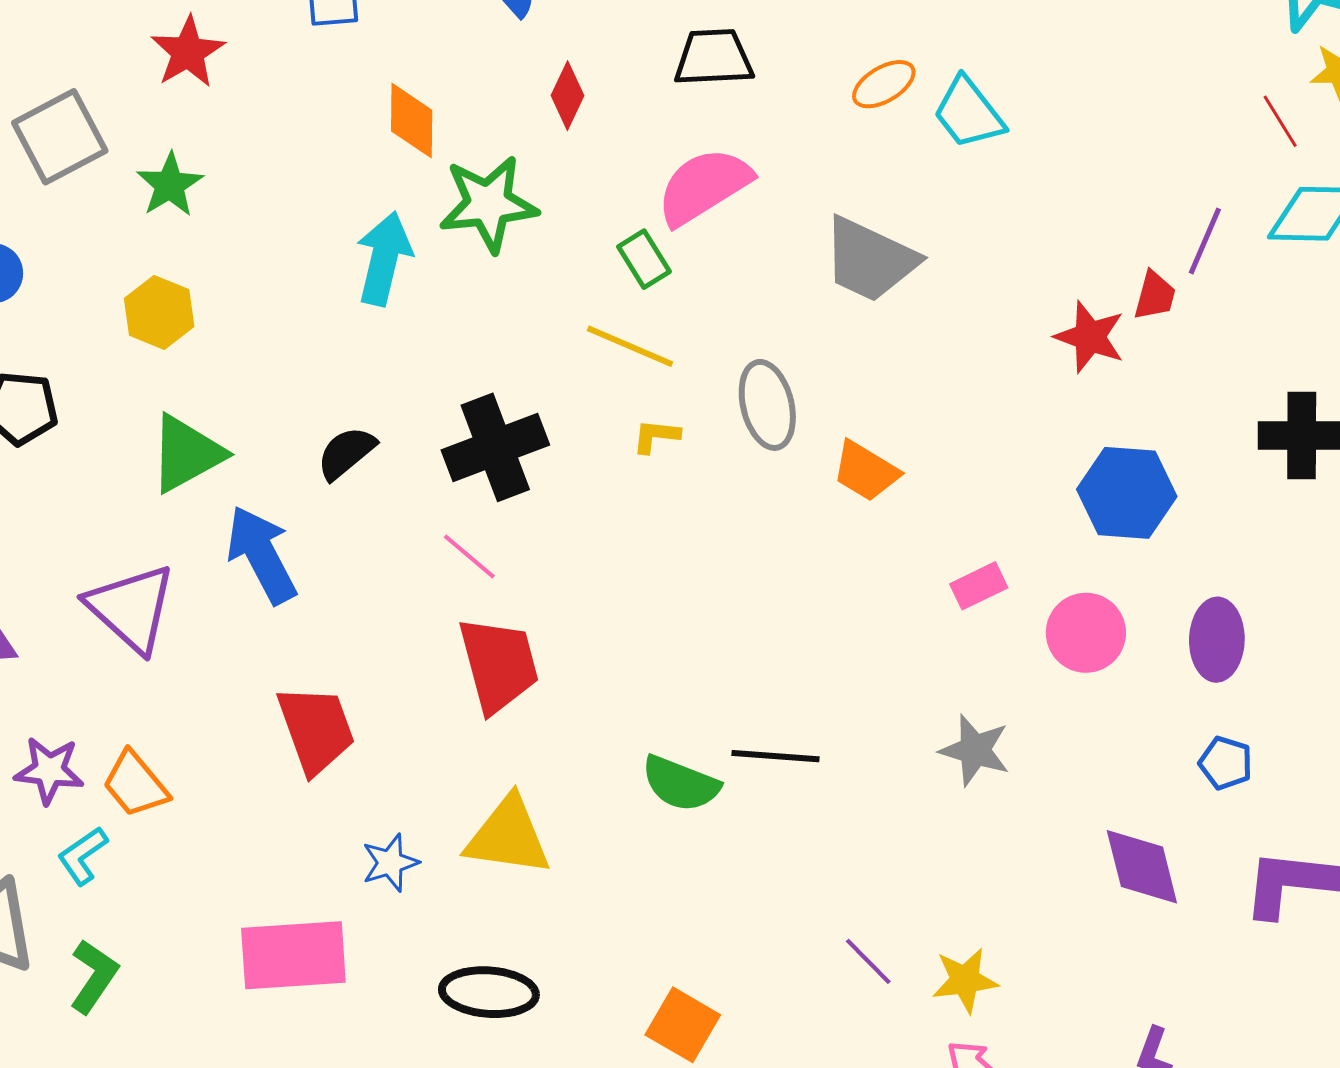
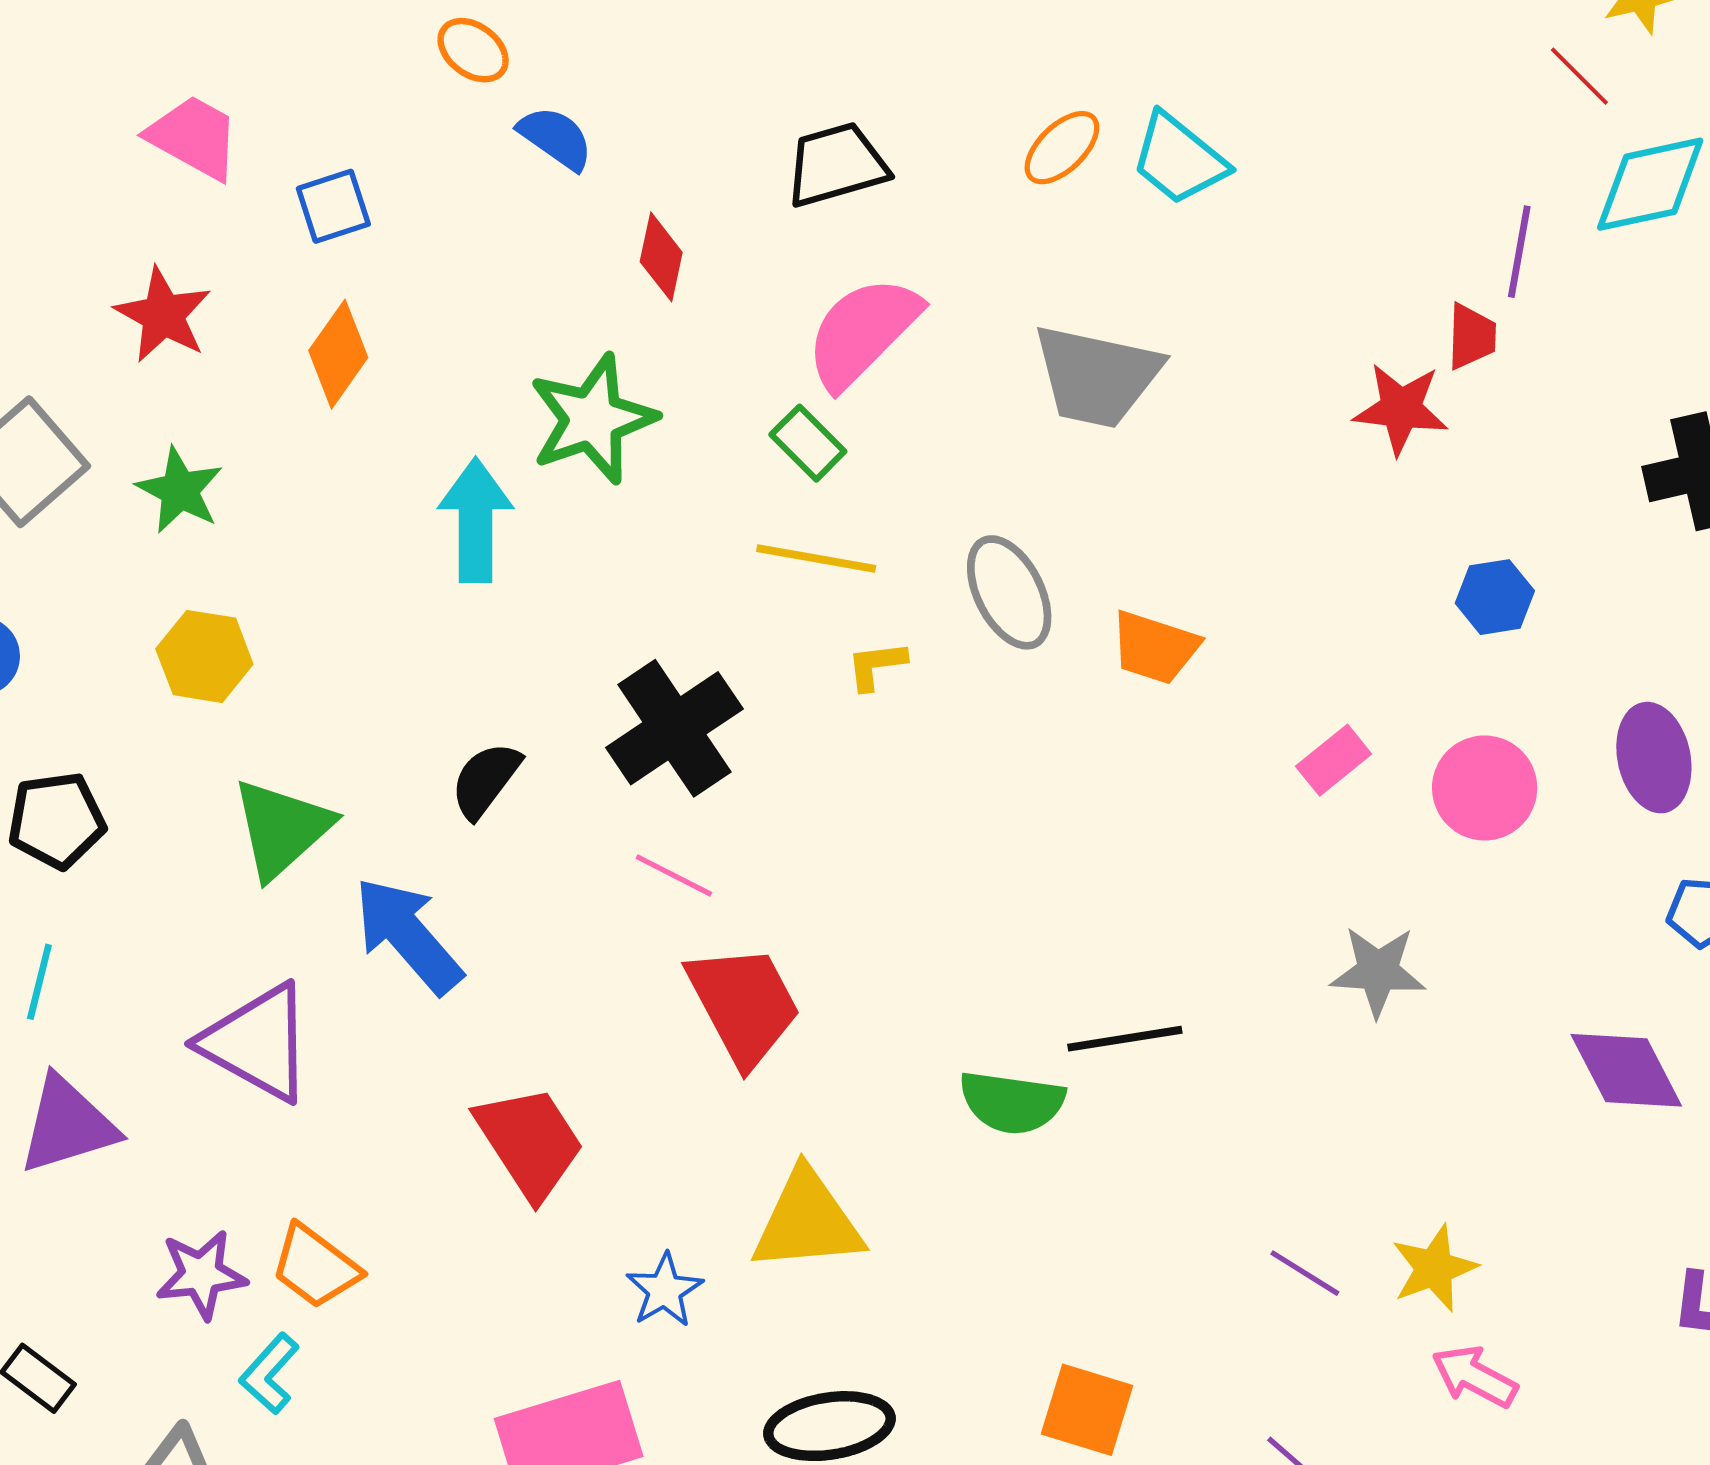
orange diamond: (412, 121) -> (338, 354), moved, turned 48
blue hexagon: (1127, 493) -> (1495, 597), size x0.6

